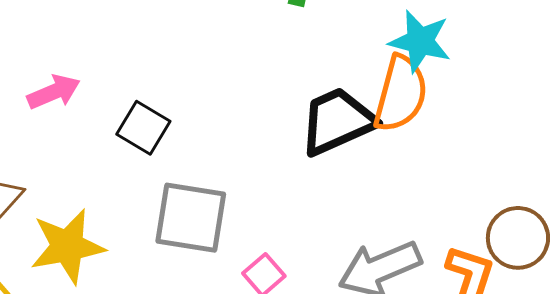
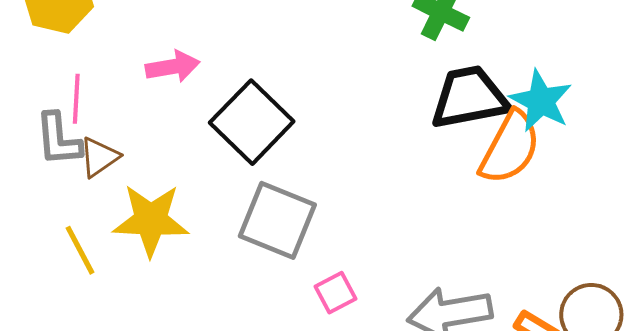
black trapezoid: (337, 121) -> (469, 98), moved
black square: (143, 128) -> (252, 122), size x1.5

